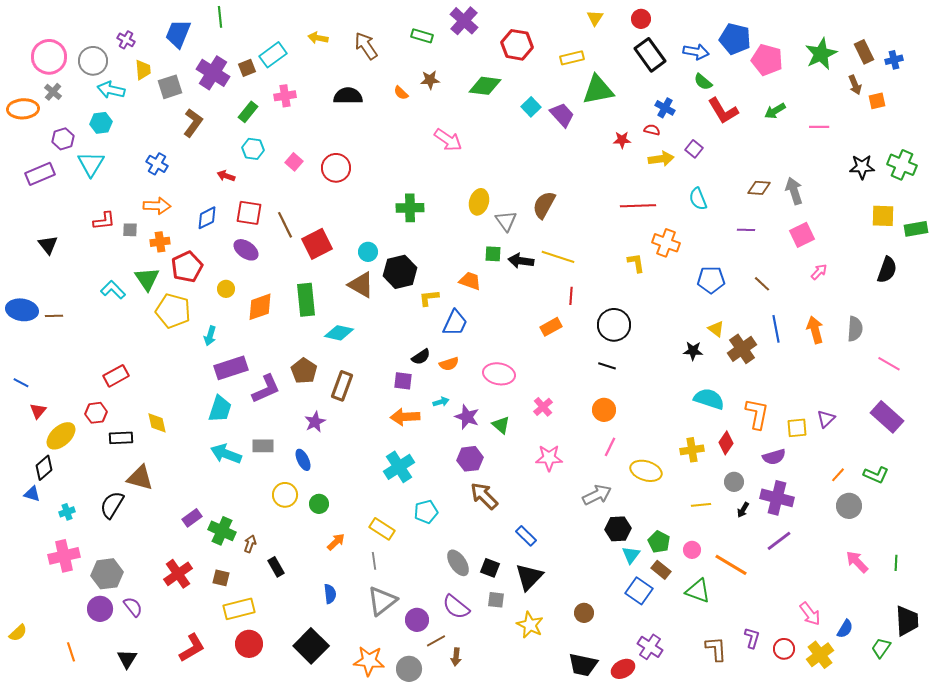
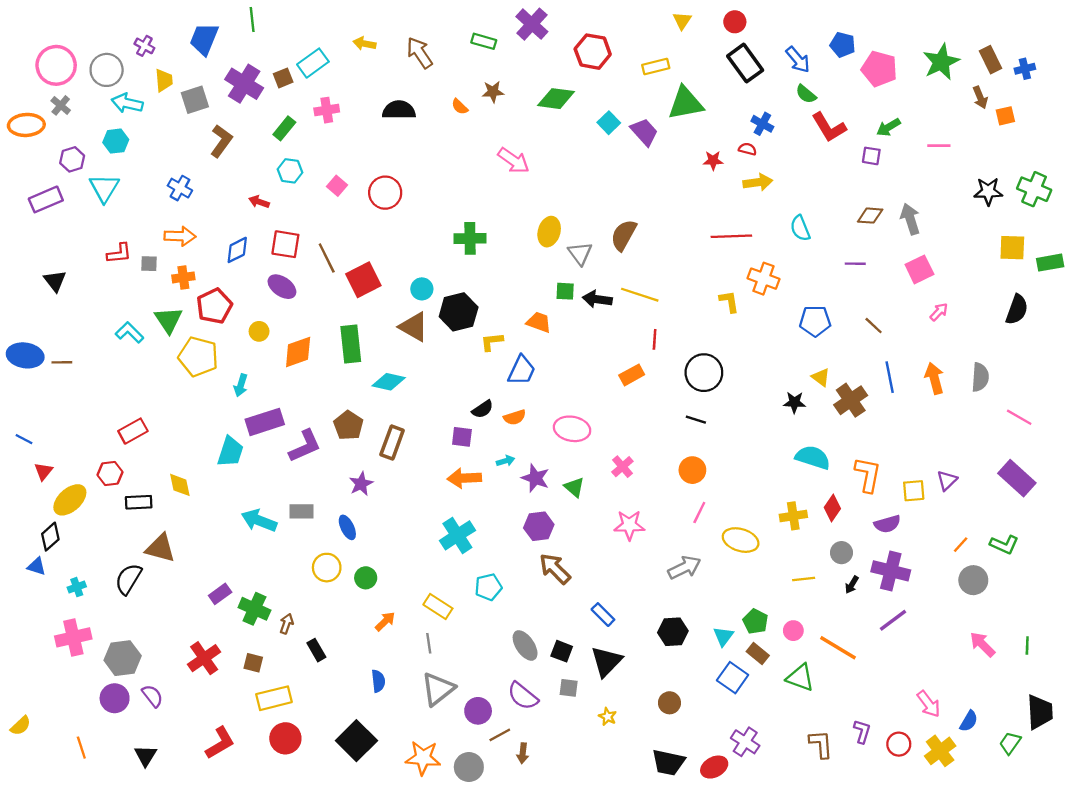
blue pentagon: (735, 39) -> (843, 45), size x0.7
blue arrow: (696, 52) -> (798, 60), turned 40
purple square: (694, 149) -> (871, 156), moved, turned -30
cyan trapezoid: (220, 409) -> (230, 452), moved
black hexagon: (618, 529) -> (673, 632), moved
yellow star: (530, 625) -> (608, 717), size x0.6

